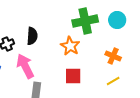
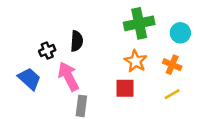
cyan circle: (117, 20) -> (180, 33), moved
orange star: (70, 46) -> (136, 61), moved

